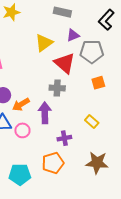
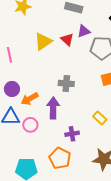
yellow triangle: (44, 43) -> (43, 41), moved
red triangle: (65, 63) -> (67, 39), moved, size x0.6
orange pentagon: (53, 163) -> (60, 158), turned -30

